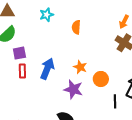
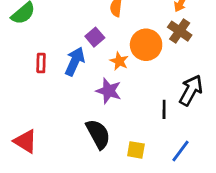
purple square: (19, 53) -> (95, 37), moved, turned -32
orange circle: (101, 79) -> (146, 45), moved, size x1.5

